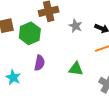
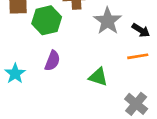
gray star: (75, 26) -> (108, 21), size x1.5

